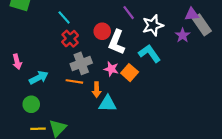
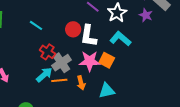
red cross: (70, 39) -> (47, 52), moved
pink star: (111, 69) -> (90, 61), size x1.5
cyan arrow: (39, 78) -> (44, 75), moved
cyan triangle: (108, 104) -> (107, 91), moved

